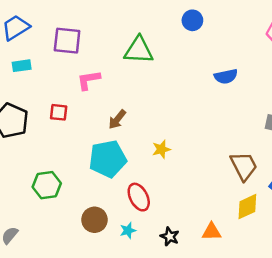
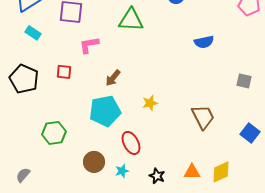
cyan rectangle: (22, 66) -> (33, 33), turned 42
brown trapezoid: (244, 166) -> (203, 117), moved
yellow diamond: (247, 207) -> (221, 172), moved

